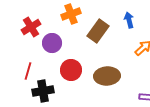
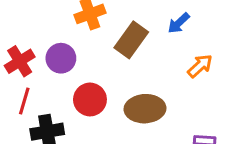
blue arrow: (129, 20) -> (179, 23), turned -119
red cross: (31, 27) -> (20, 61), moved

